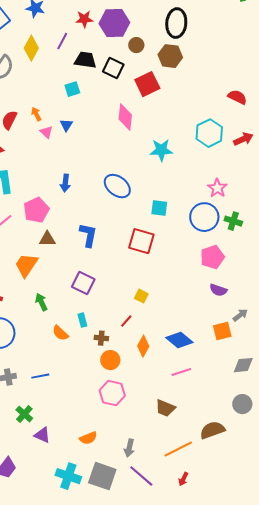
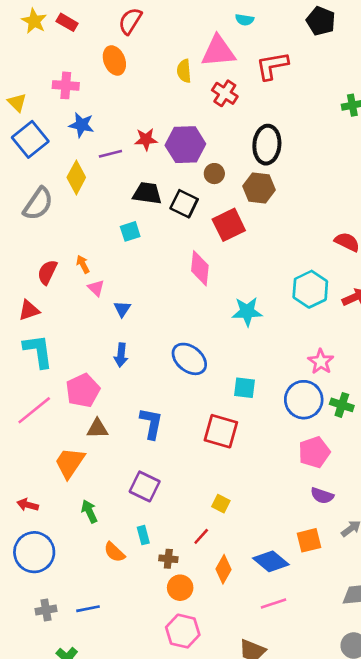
purple line: (62, 41) -> (110, 154), moved, turned 48
blue triangle: (66, 125) -> (122, 309), moved
orange square: (222, 331) -> (309, 540), moved

